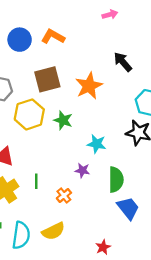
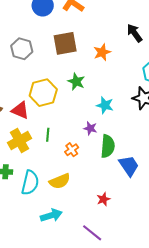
orange star: (89, 86) -> (102, 52), size x0.7
yellow hexagon: (29, 114) -> (43, 93), moved
green semicircle: (116, 180) -> (108, 146), moved

